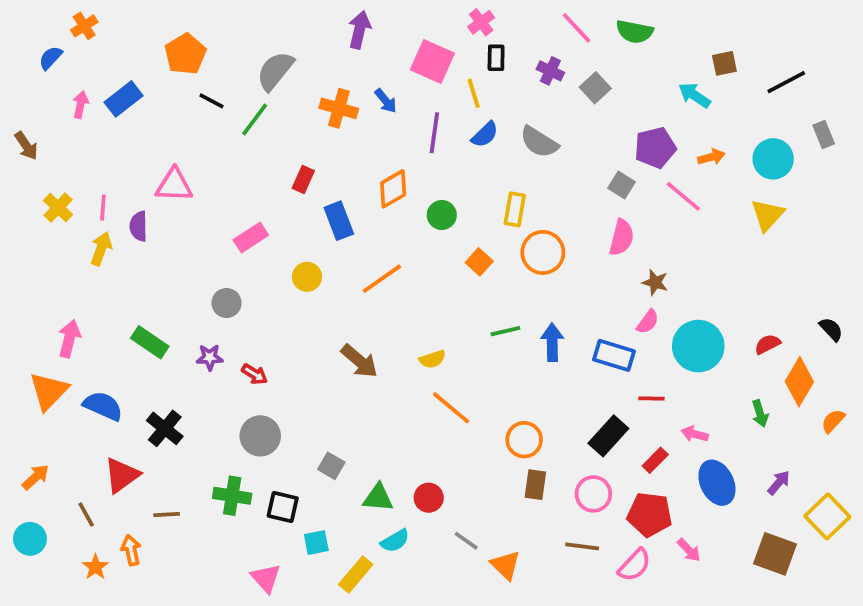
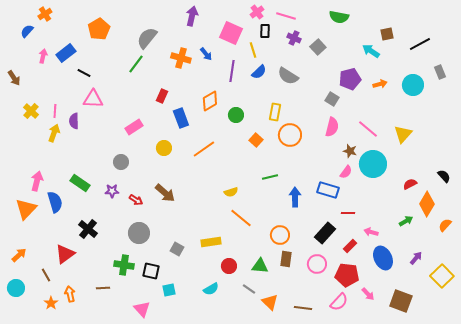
pink line: (577, 28) -> (286, 16), moved, turned -30
black line: (212, 101) -> (84, 73), moved
pink line: (683, 196) -> (368, 129), moved
yellow triangle: (767, 215) -> (403, 134), moved
blue arrow: (552, 342) -> (295, 197), moved
cyan circle: (698, 346) -> (373, 164), moved
brown arrow: (359, 361) -> (165, 193), moved
blue semicircle: (103, 406) -> (55, 202), moved, turned 50
green arrow: (760, 413) -> (406, 221), turned -104
green triangle: (378, 498) -> (260, 266), moved
brown line: (167, 515) -> (103, 288), moved
brown line: (582, 546) -> (303, 308), moved
brown square: (775, 554) -> (401, 301), moved
yellow rectangle: (356, 574) -> (211, 242), moved, turned 42

